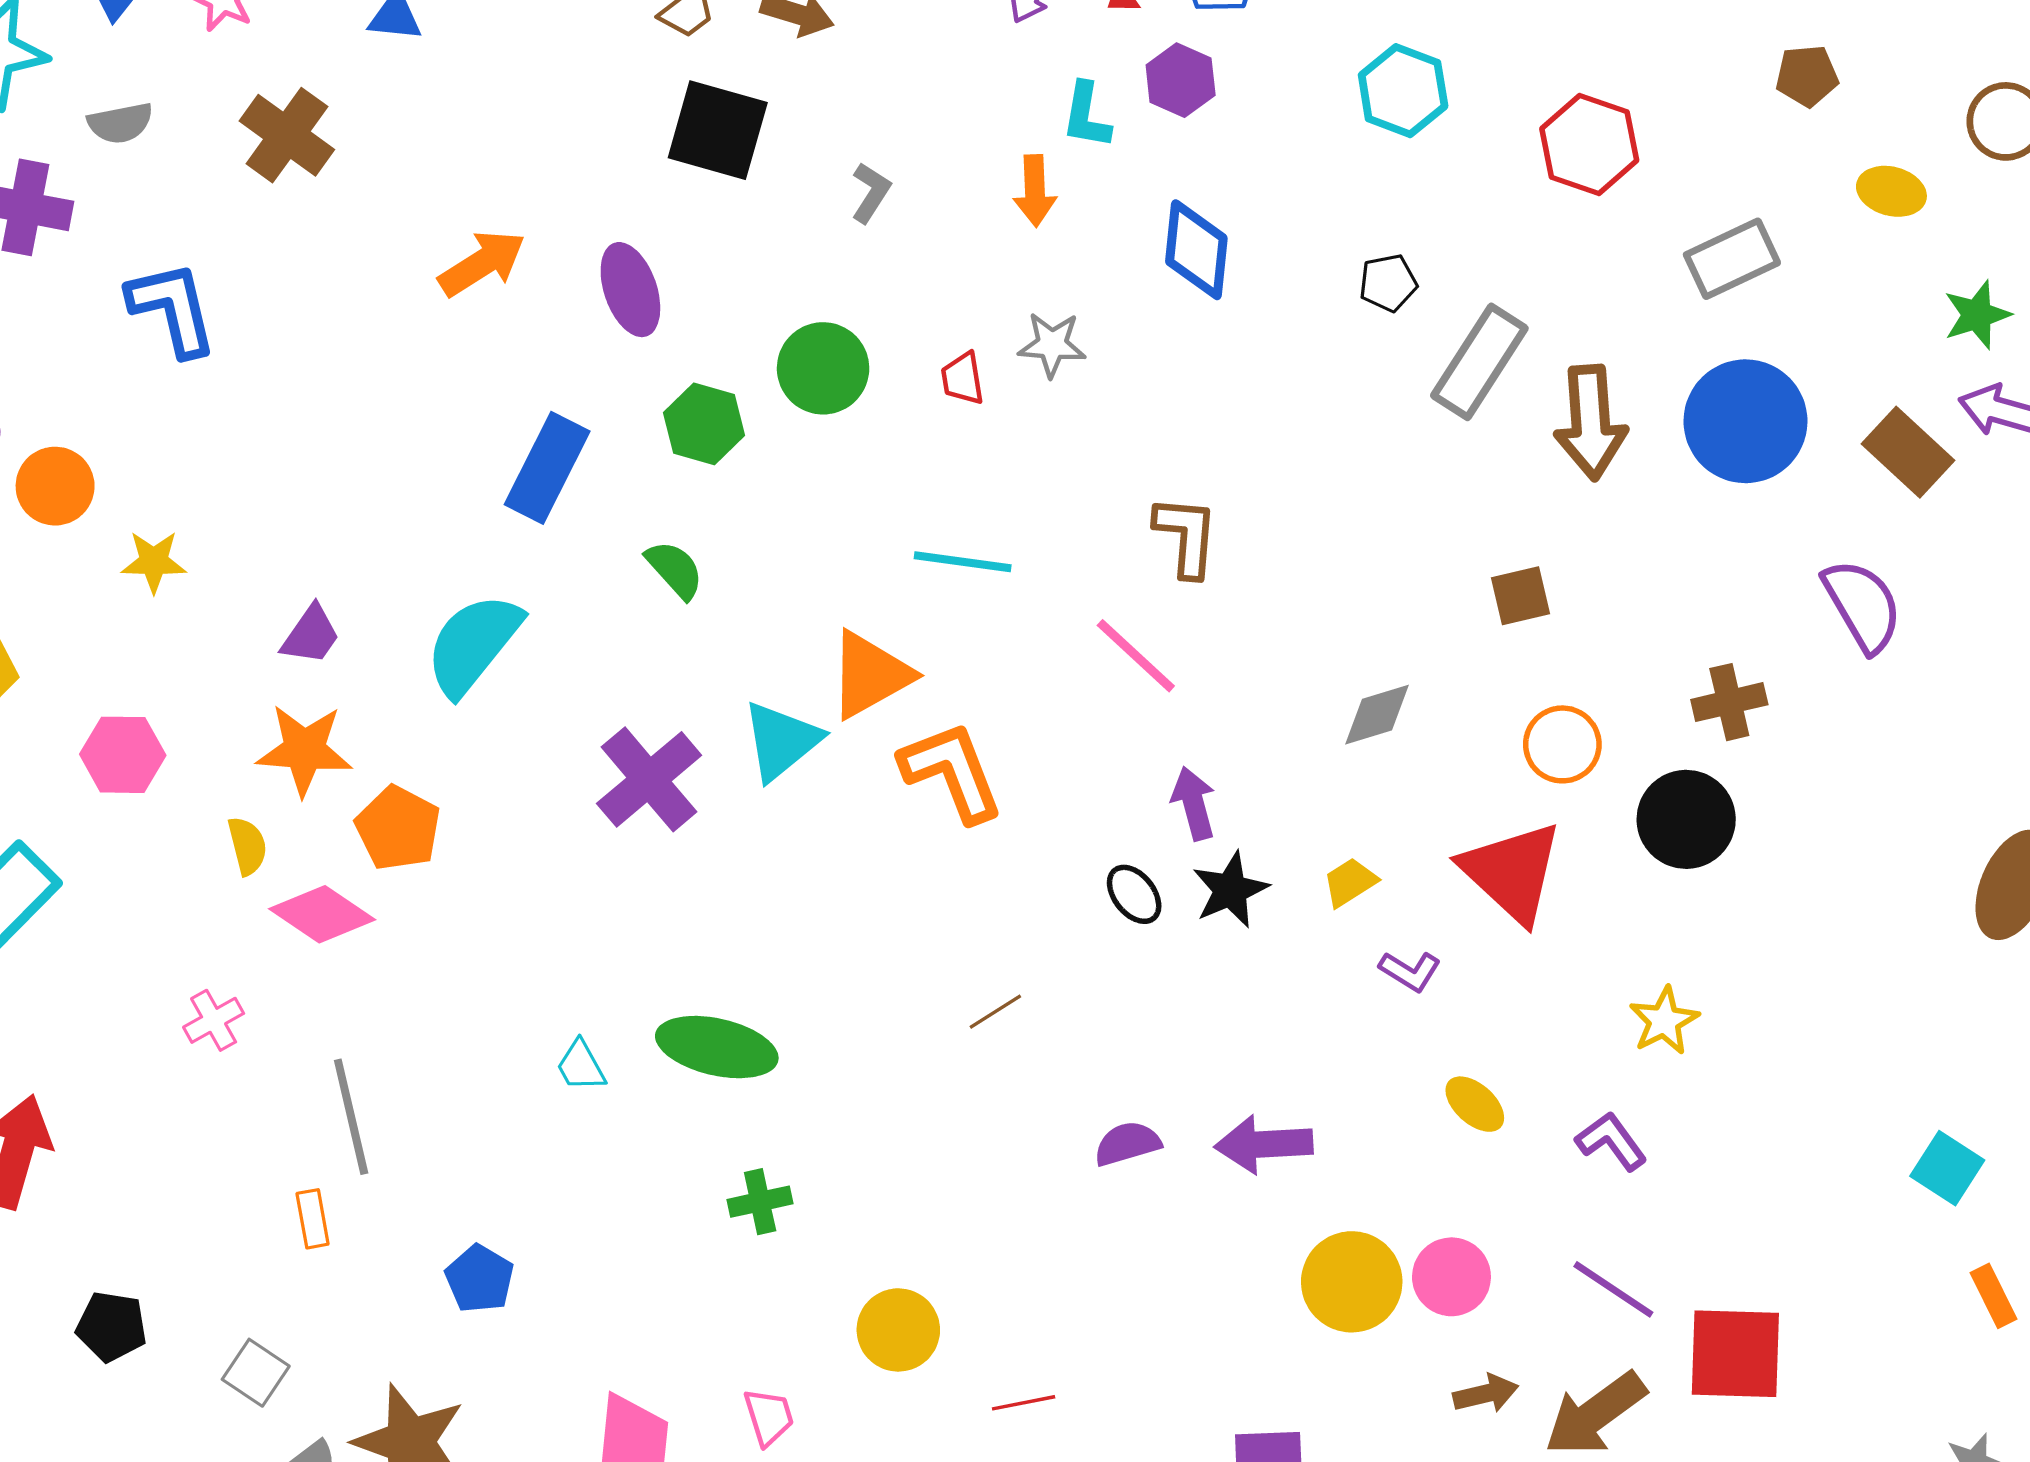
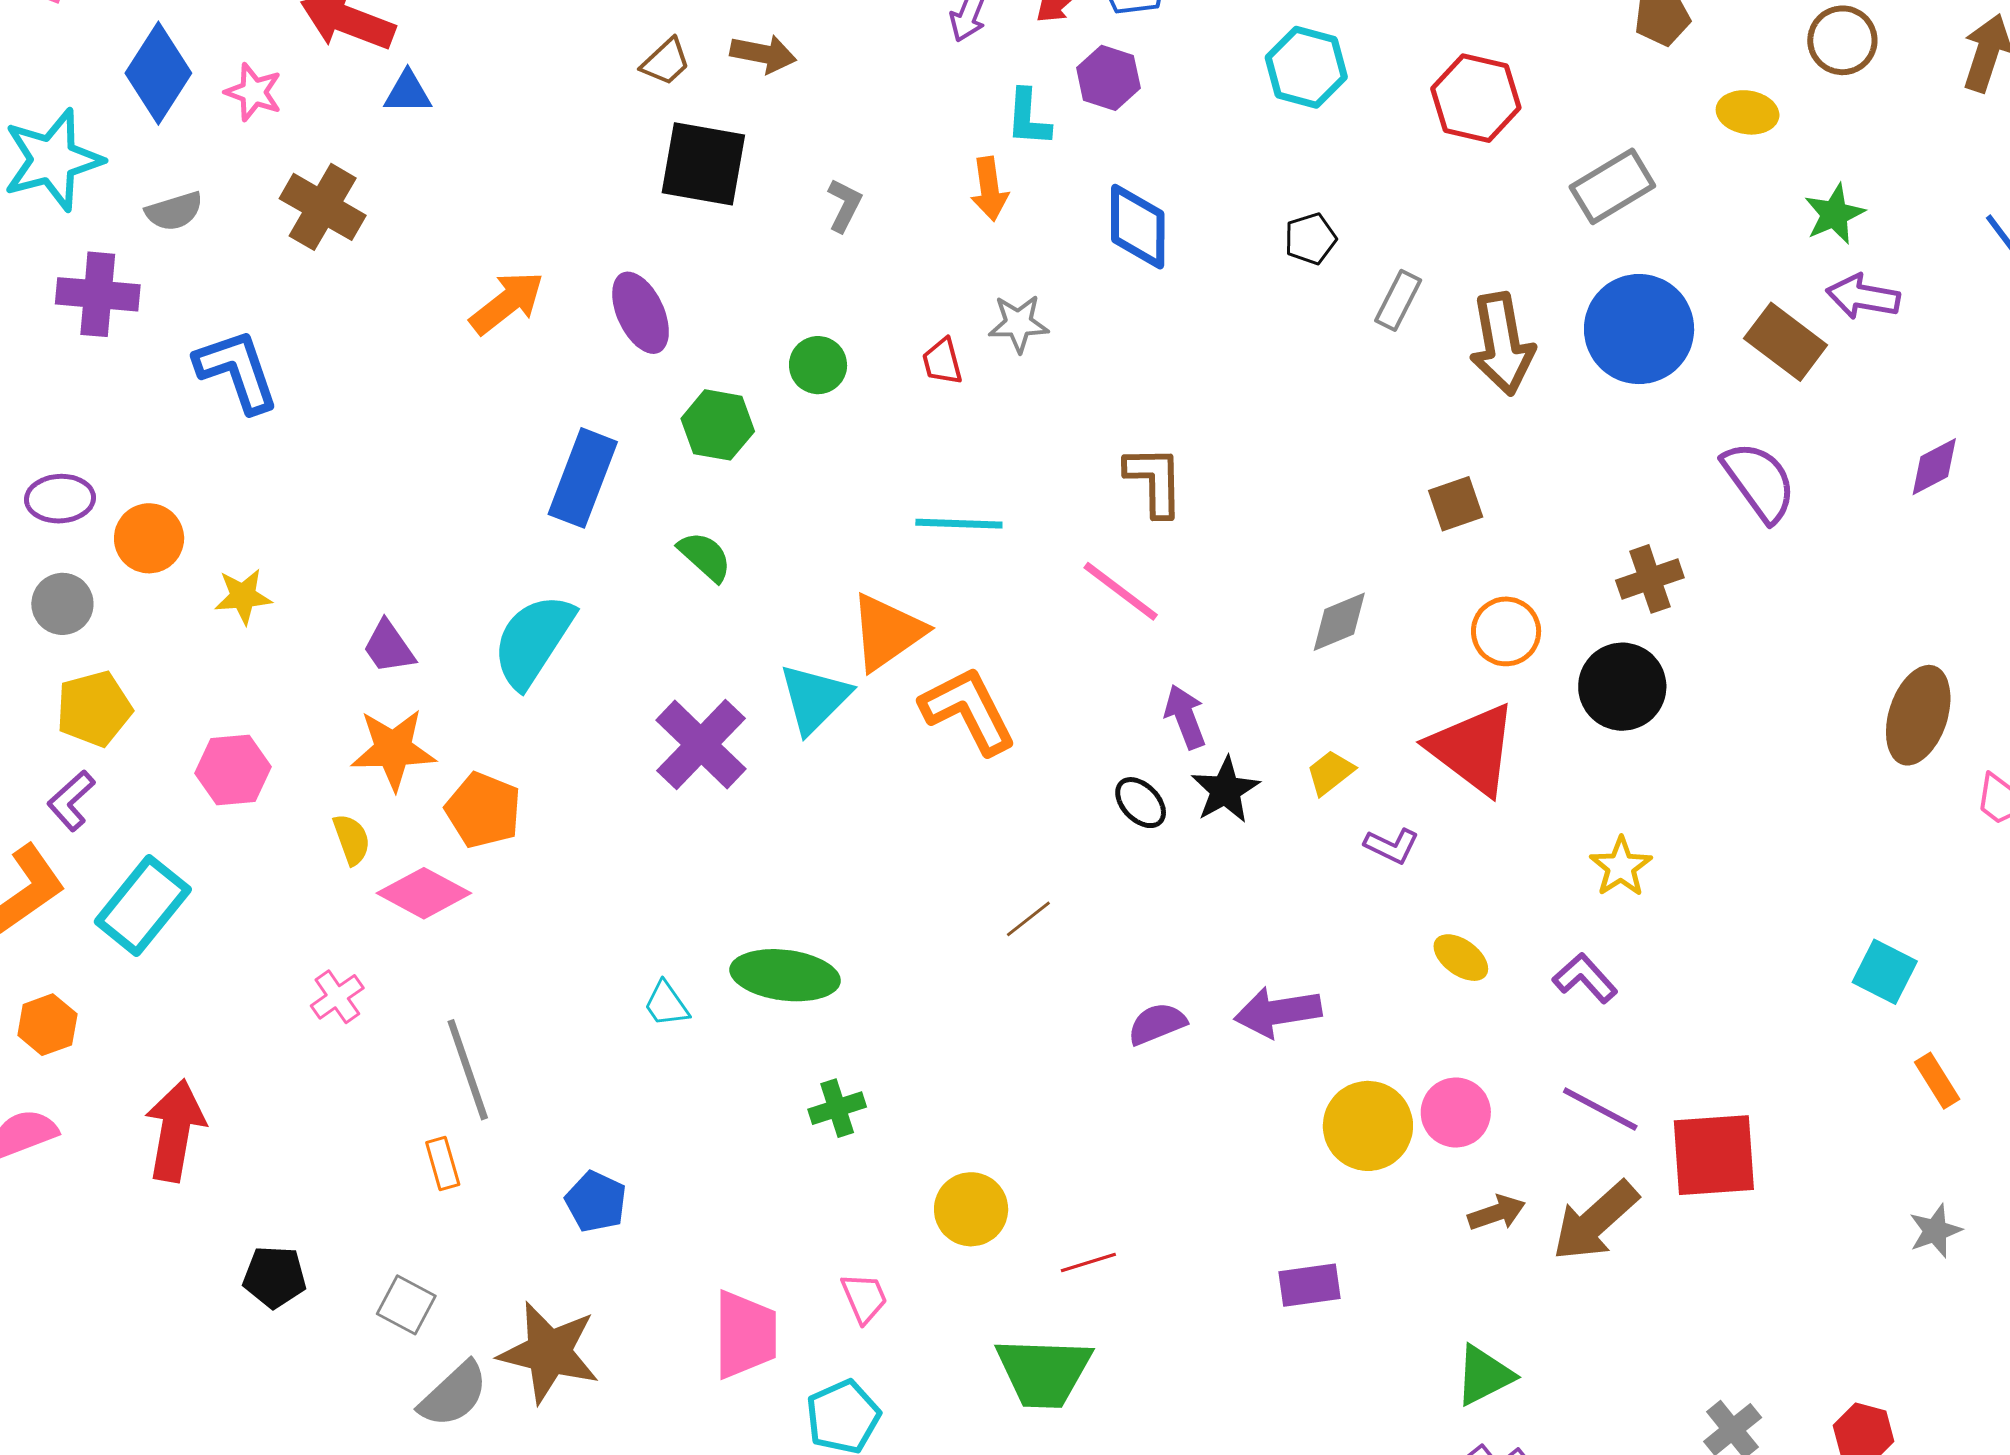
gray rectangle: (1479, 362) -> (1398, 300), size x0.6
green circle: (823, 368) -> (818, 365), size x0.7
purple trapezoid: (311, 635) -> (389, 647), turned 116

